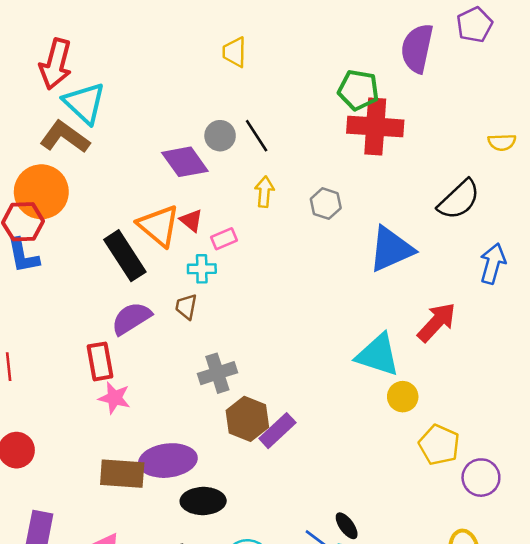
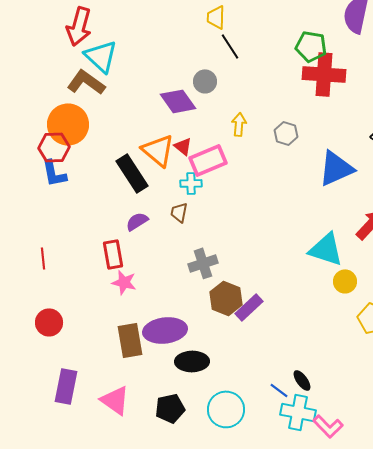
black line: (257, 136) -> (230, 46), moved
pink rectangle: (224, 239) -> (208, 160), size x1.8
purple semicircle: (131, 318) -> (137, 221), size x0.7
brown rectangle: (122, 474) -> (130, 340), turned 76

